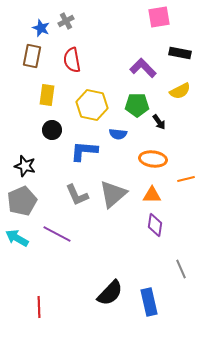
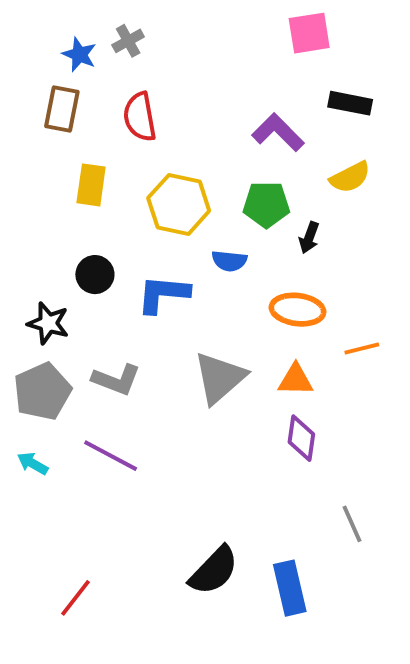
black arrow: (159, 122) -> (309, 238), turned 56
black circle: (52, 130) -> (95, 275), moved
gray L-shape: (77, 195) -> (116, 380), moved, turned -45
cyan arrow: (17, 238) -> (33, 463), size x0.7
red line: (39, 307) -> (75, 598), turned 40

